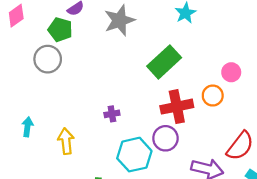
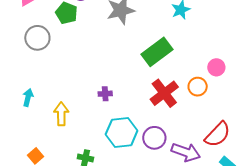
gray circle: (48, 59) -> (37, 38), moved
red cross: (177, 107) -> (164, 93), turned -32
purple circle: (165, 138) -> (154, 138), moved

